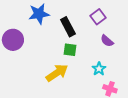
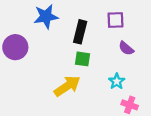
purple square: (98, 17) -> (116, 20), turned 35
black rectangle: (68, 27) -> (80, 32), turned 42

